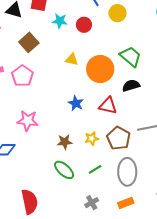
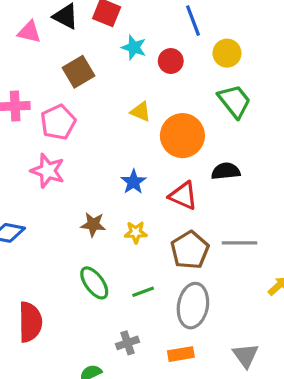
green trapezoid: (131, 57) -> (234, 101), moved
pink star: (28, 121) -> (48, 171), moved
yellow star: (92, 139) -> (136, 232), moved
brown star: (65, 142) -> (93, 224), moved

